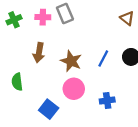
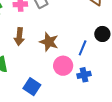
blue line: (103, 58) -> (83, 48), moved
pink circle: (74, 89) -> (63, 66), moved

